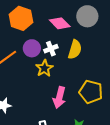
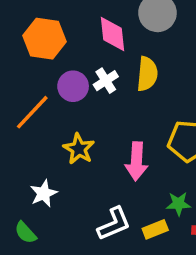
pink diamond: (60, 23) -> (113, 34), turned 50
yellow star: (44, 68) -> (79, 149), moved

